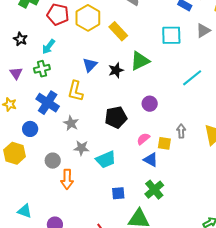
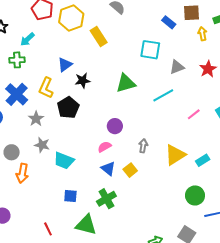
gray triangle: (203, 31) -> (177, 67), moved
green triangle: (140, 61) -> (126, 83), moved
black star: (116, 70) -> (83, 80), moved
purple circle: (150, 104) -> (115, 126), moved
black pentagon: (116, 117) -> (68, 108), moved, turned -30
yellow square: (164, 143) -> (130, 170), moved, turned 32
cyan trapezoid: (106, 160) -> (64, 161), turned 35

